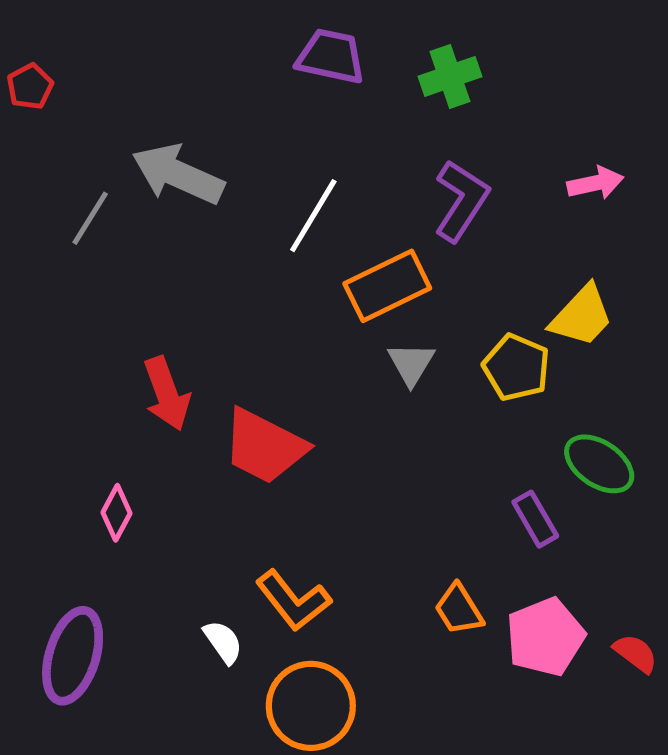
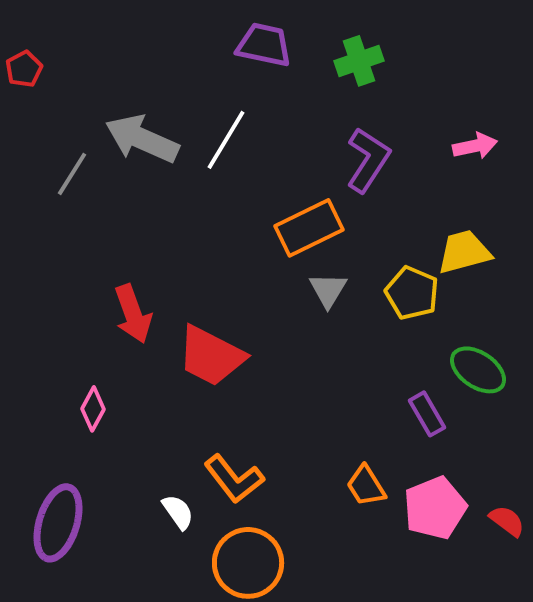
white line: (313, 216) -> (226, 140), moved
yellow trapezoid: (582, 316) -> (464, 252), turned -148

